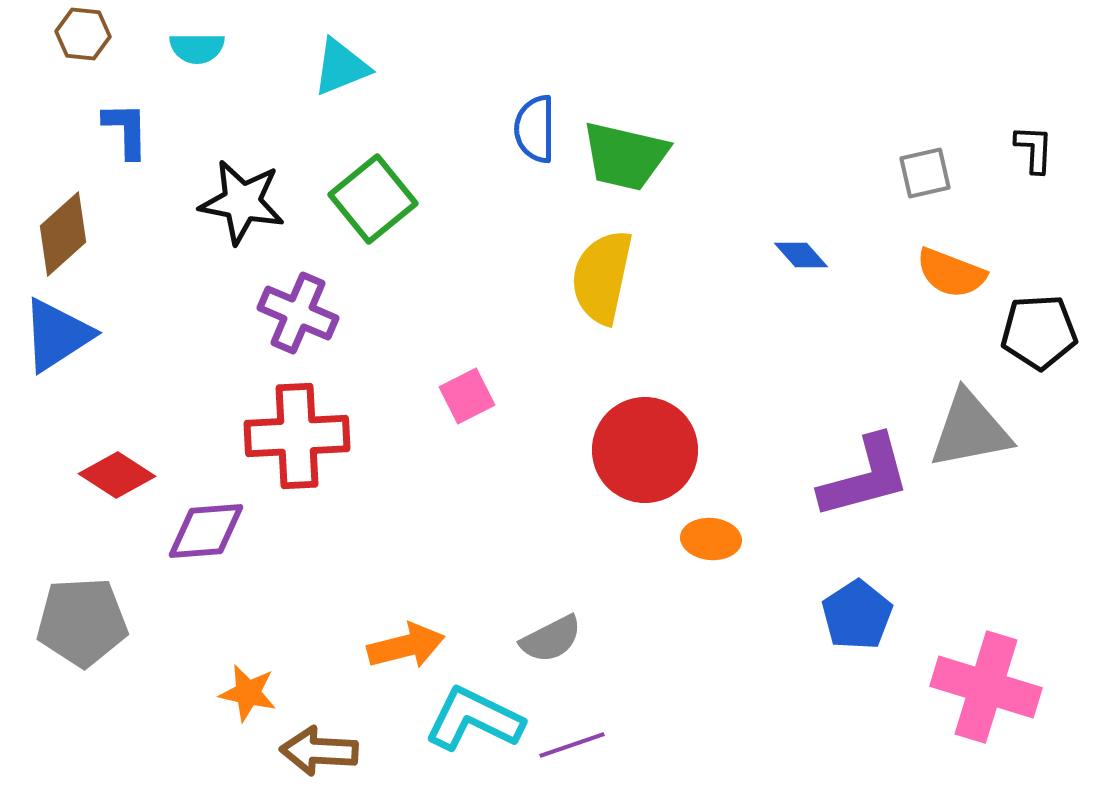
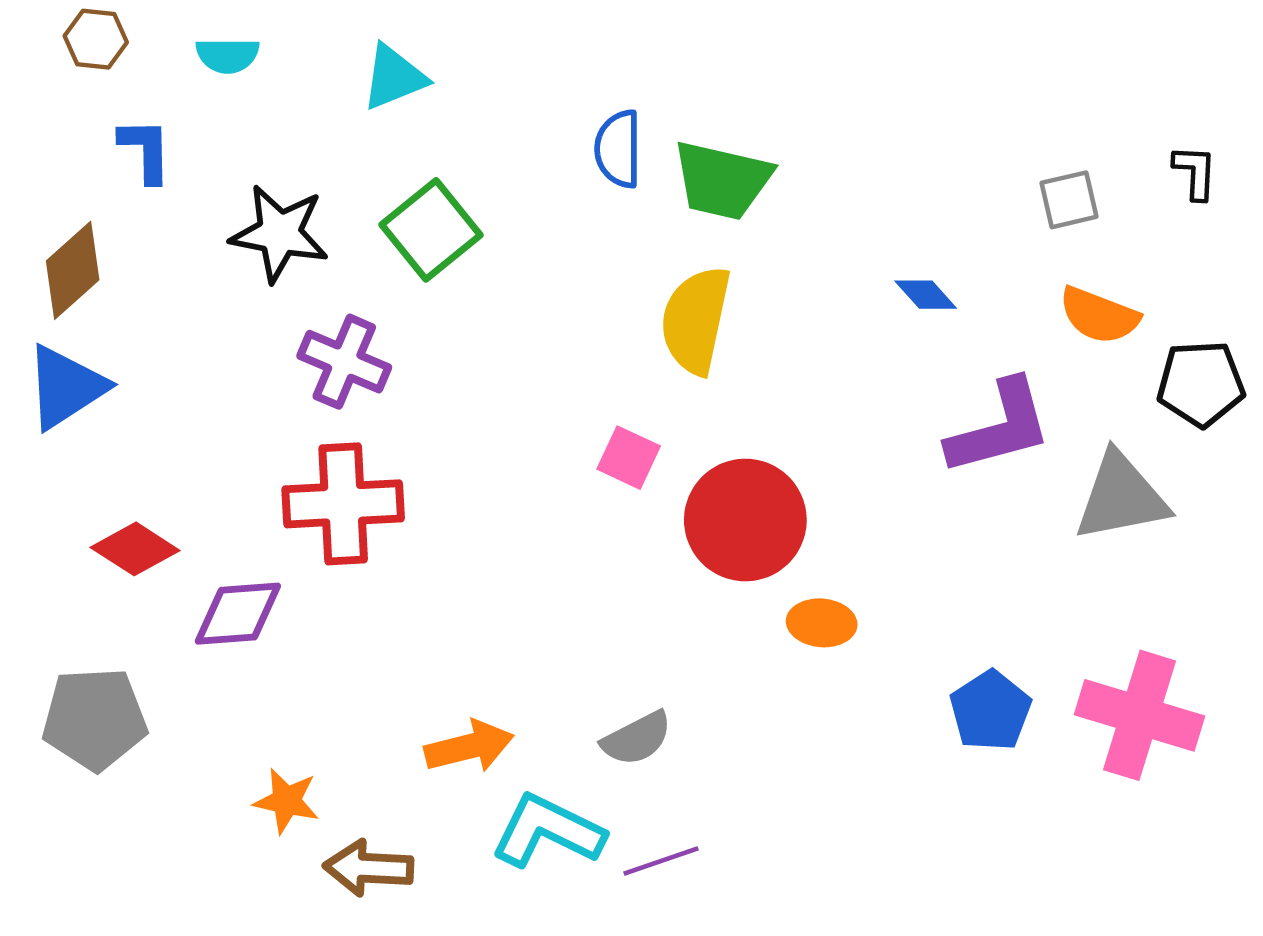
pink square: (467, 396) -> (629, 458), moved, turned -38
purple L-shape: (865, 477) -> (1000, 428), moved
pink cross: (986, 687) -> (1140, 715), moved

